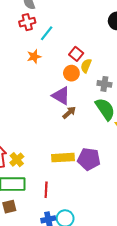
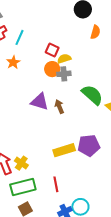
yellow semicircle: (86, 66) -> (64, 59), turned 64
gray cross: (104, 84) -> (64, 74), moved
purple triangle: (61, 96) -> (40, 102), moved
brown arrow: (69, 112) -> (59, 106), turned -56

